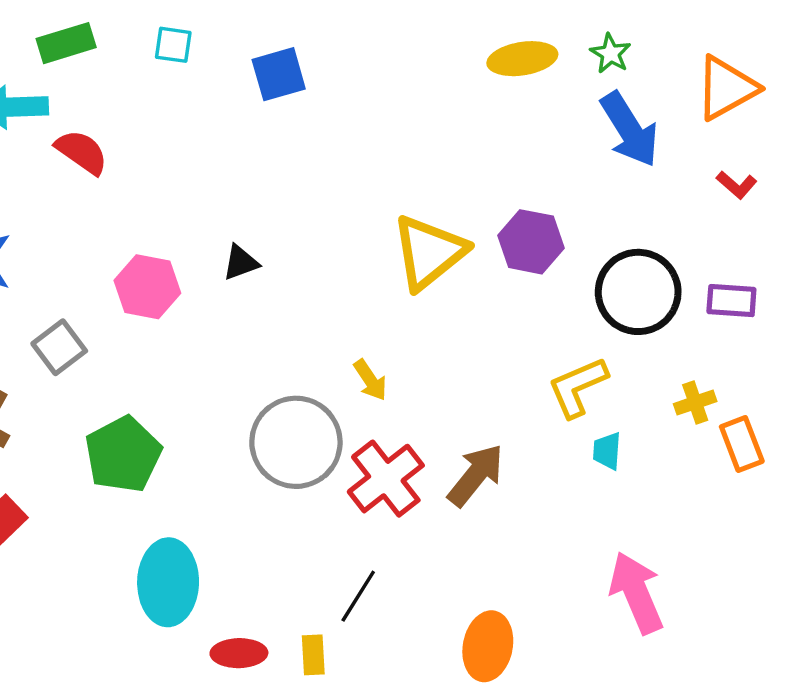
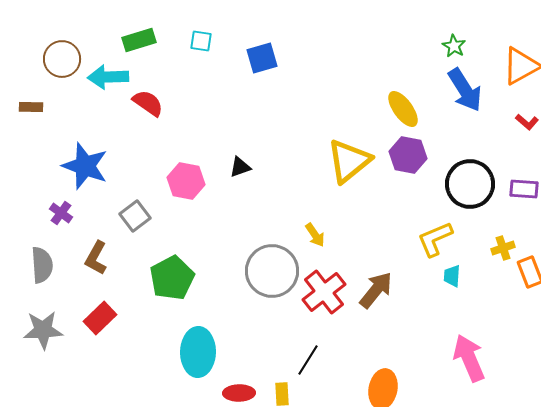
yellow ellipse: (522, 59) -> (403, 109), moved, turned 63

